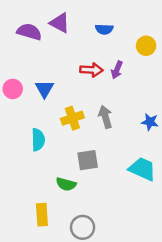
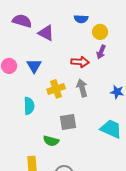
purple triangle: (60, 23) -> (46, 33), moved
yellow circle: (146, 46) -> (100, 32), moved
red arrow: (91, 70) -> (80, 62), moved
purple arrow: (117, 70) -> (101, 52), moved

